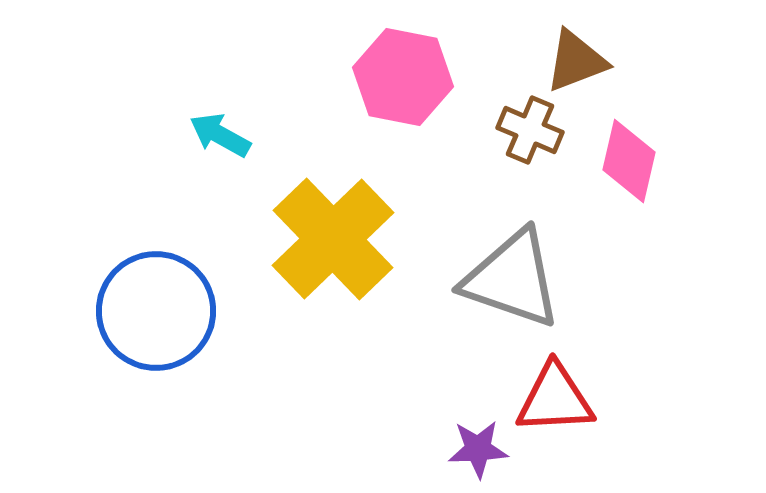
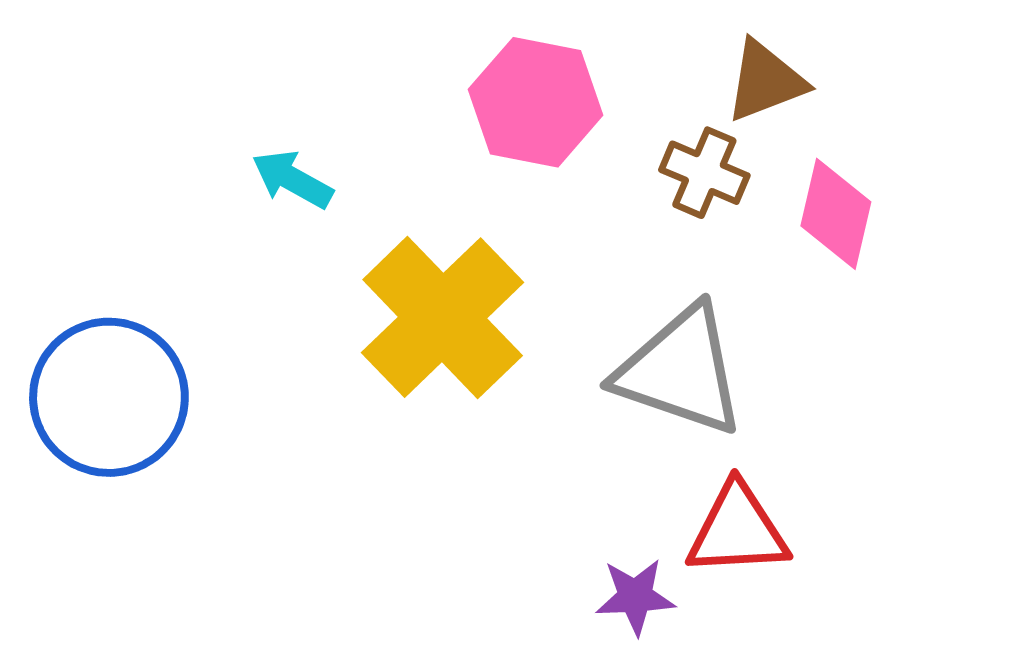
blue circle: (156, 311) -> (109, 397), moved

